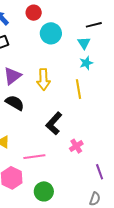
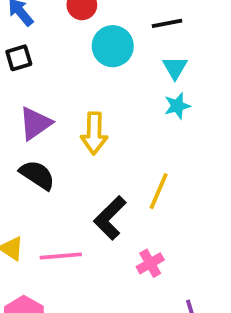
black line: (94, 25) -> (167, 23), moved
yellow line: (79, 89) -> (159, 191), moved, turned 30
pink line: (34, 157) -> (61, 256), moved

